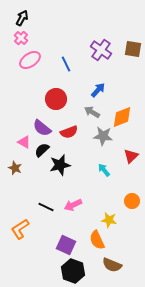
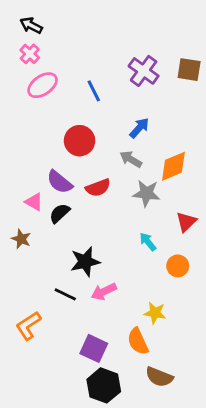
black arrow: (22, 18) -> (31, 25), turned -91
black star: (60, 165) -> (85, 262), moved
orange circle: (132, 201) -> (178, 266), moved

